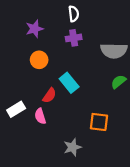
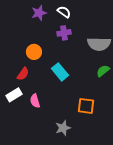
white semicircle: (74, 14) -> (64, 12), turned -48
purple star: (35, 29) -> (39, 13), moved
red semicircle: (49, 95) -> (23, 74), moved

